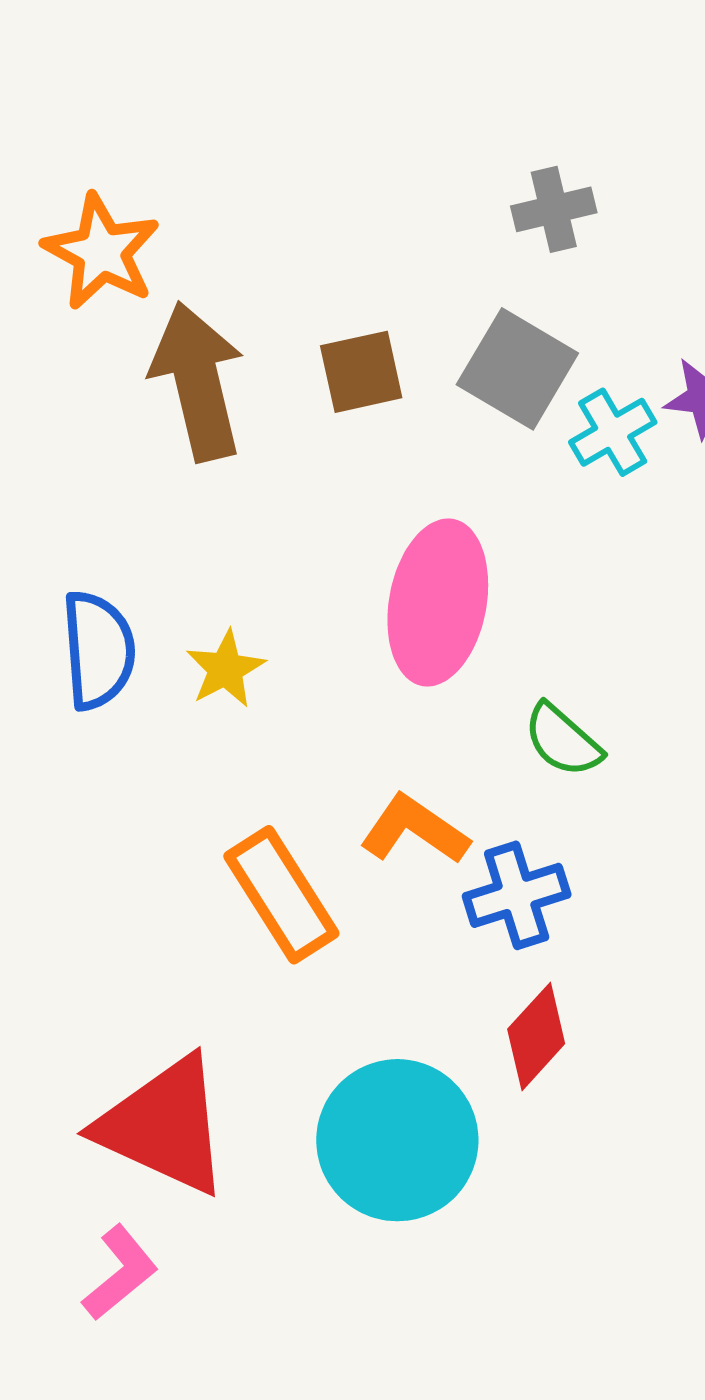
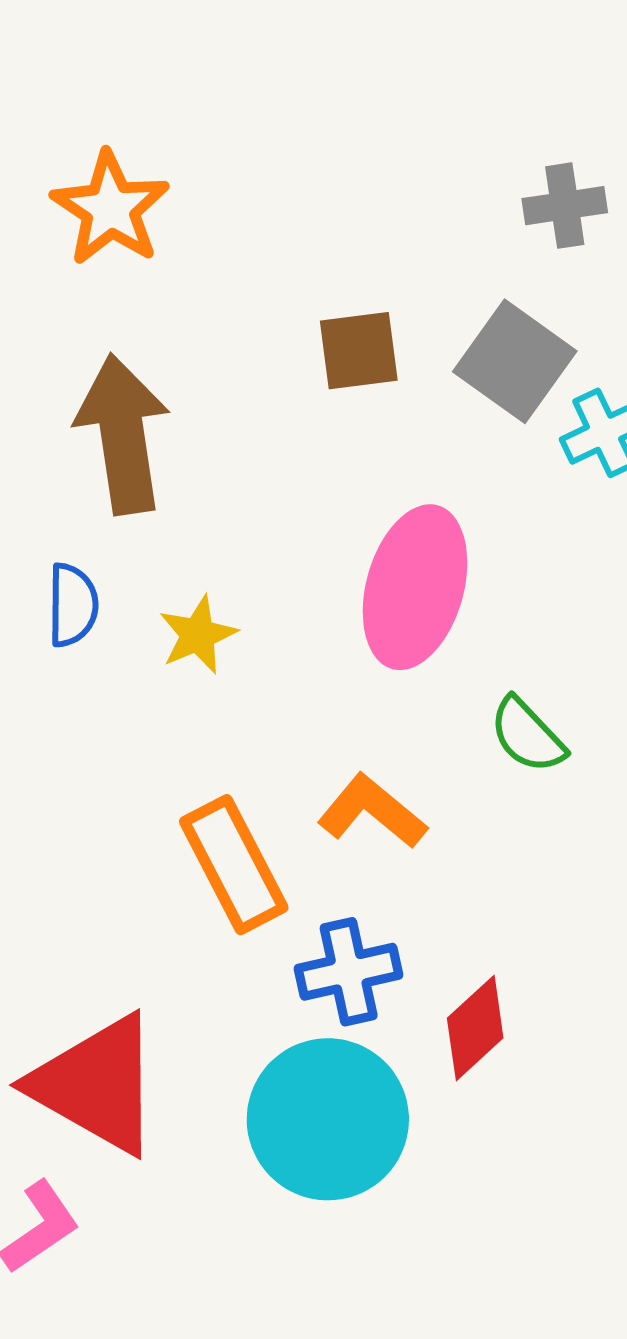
brown arrow: (198, 381) -> (123, 434), moved
blue semicircle: (98, 650) -> (73, 605), size x0.7
blue cross: (517, 895) -> (349, 972), moved

